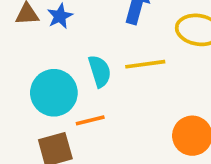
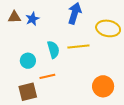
cyan circle: (54, 93) -> (28, 61), size x0.6

